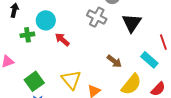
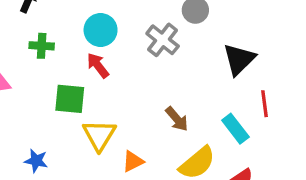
cyan circle: (46, 20) -> (101, 30), moved
black triangle: (132, 23) -> (239, 59), moved
green square: (34, 81) -> (70, 99), moved, turned 30

